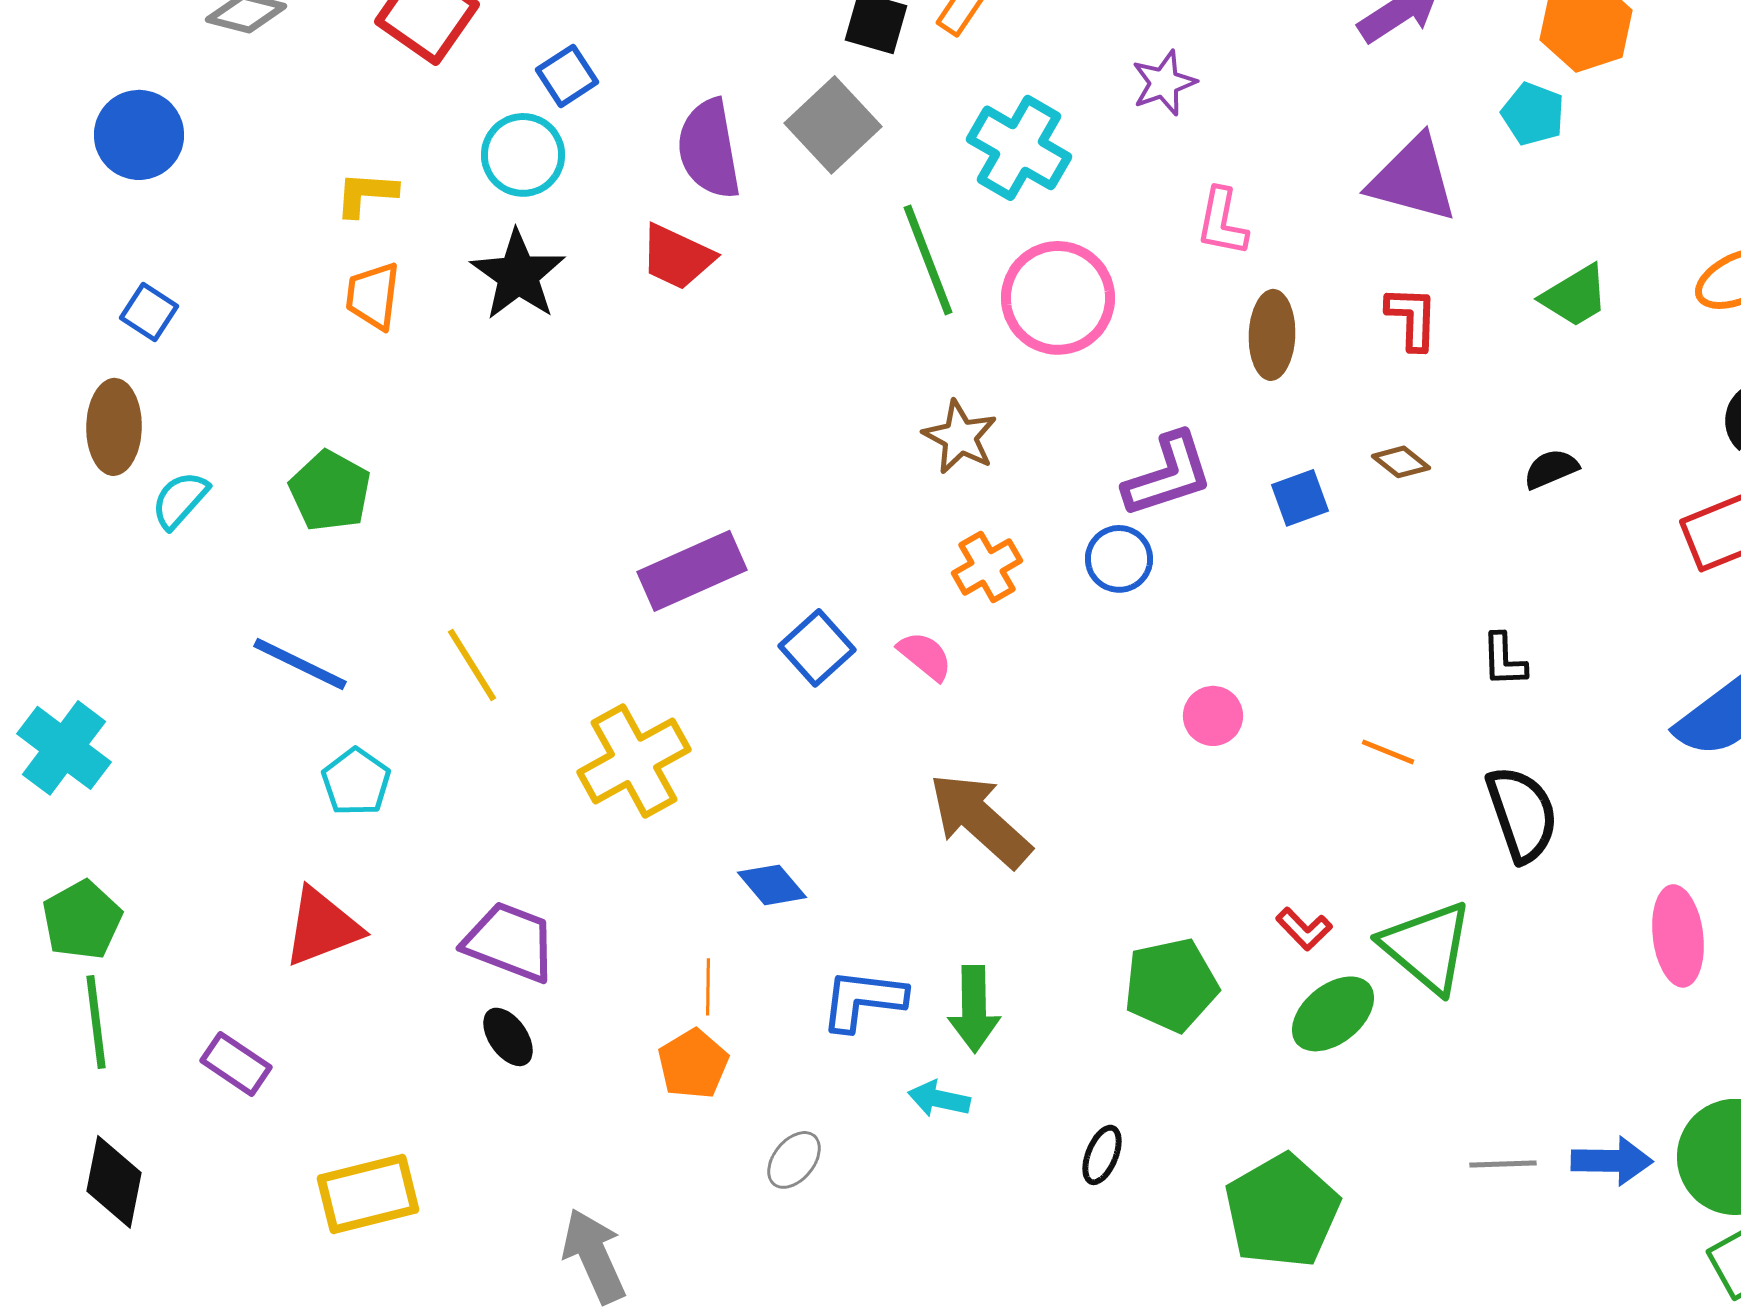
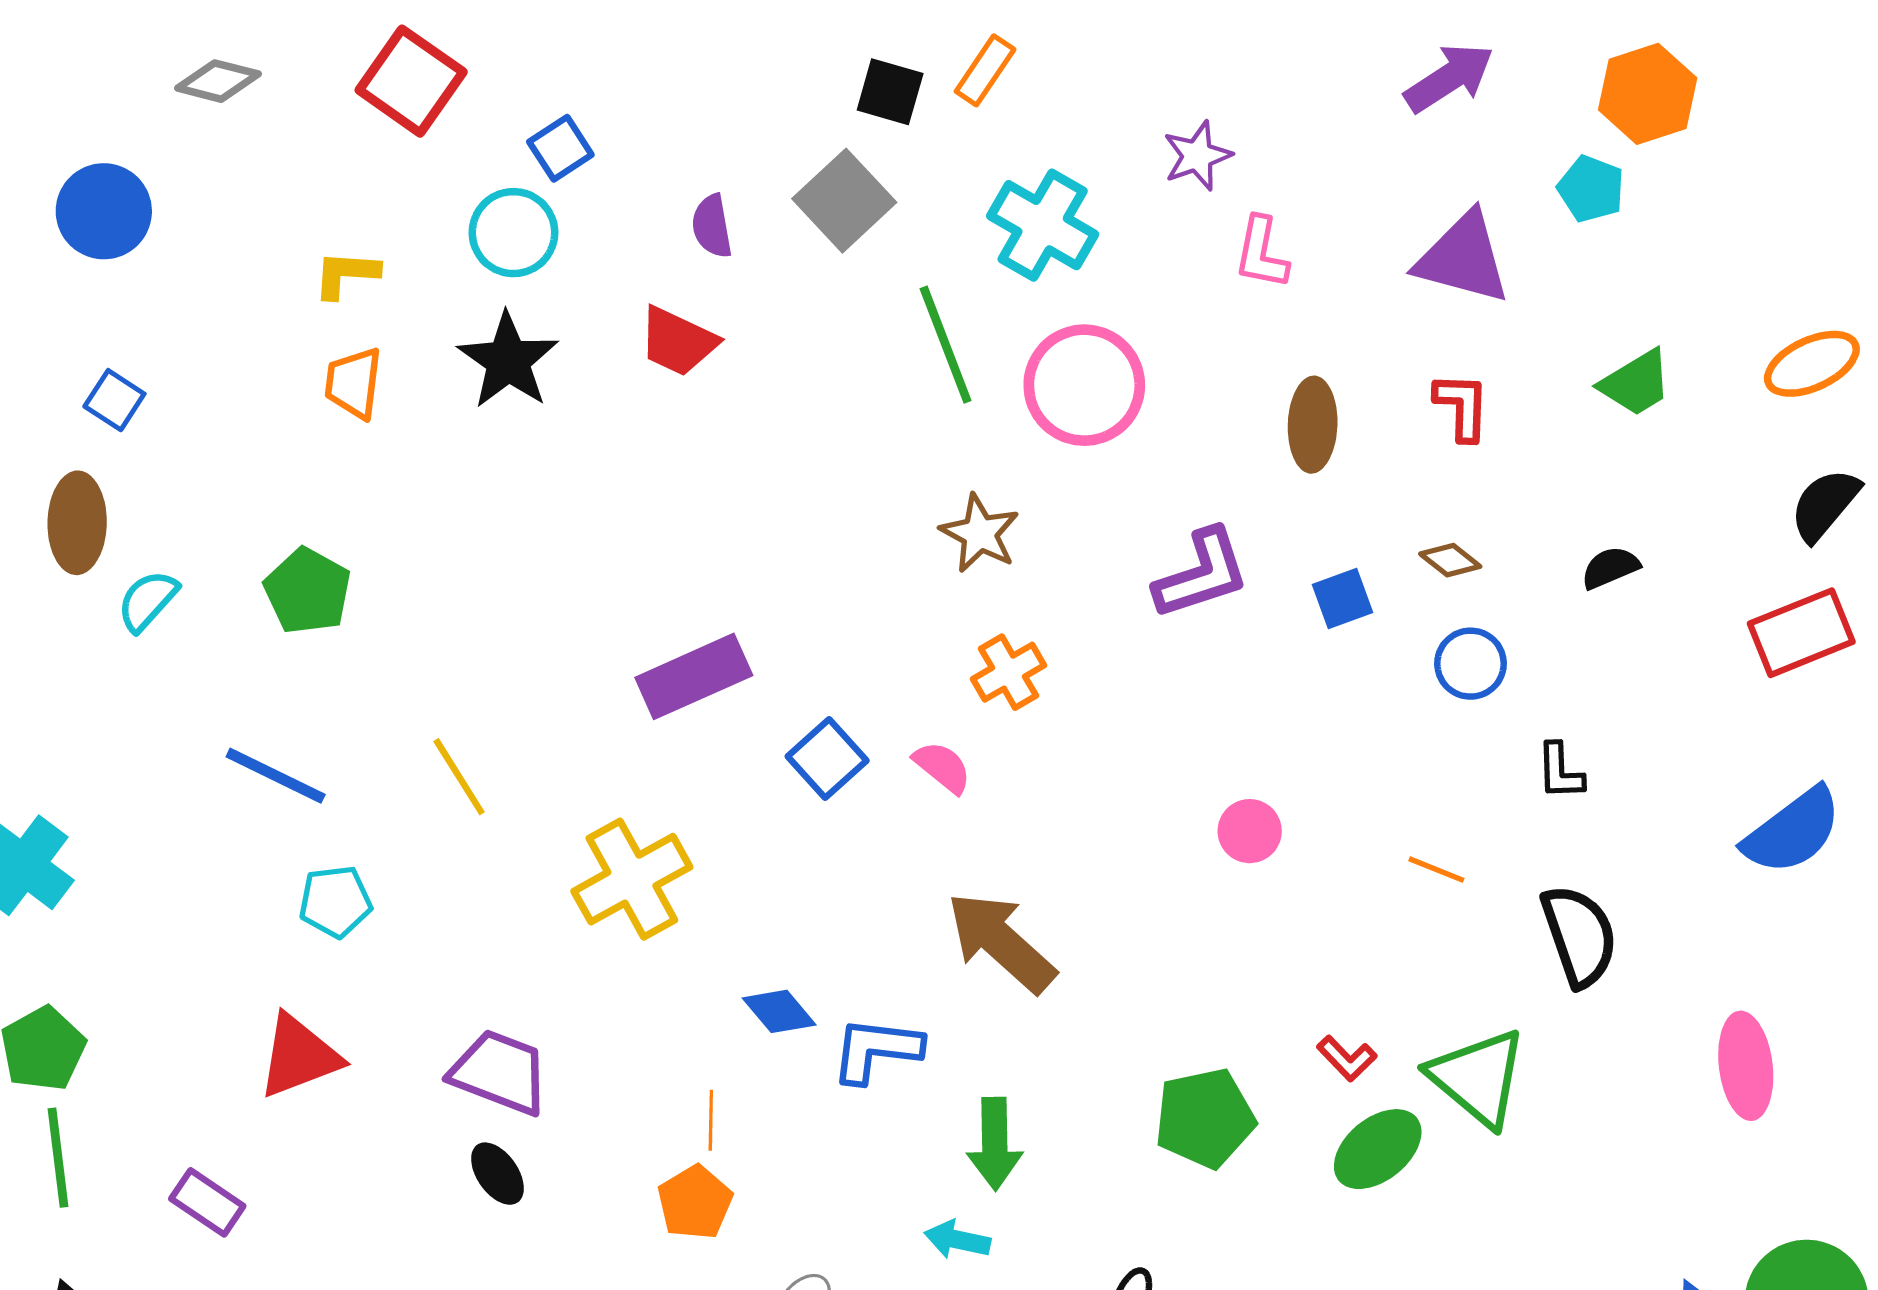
purple semicircle: (709, 149) -> (712, 226), size x0.6
pink L-shape: (1222, 222) -> (1261, 253), moved
blue circle: (1119, 559) -> (1470, 664), moved
cyan pentagon: (356, 782) -> (335, 902), turned 30
blue L-shape: (863, 1000) -> (876, 1050), moved

